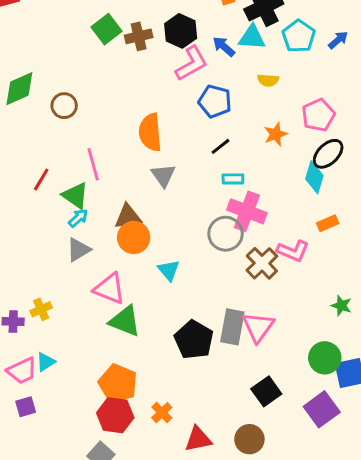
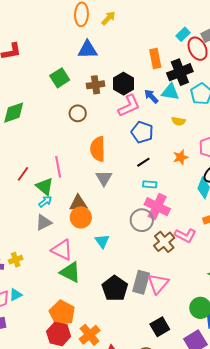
green square: (107, 29) -> (60, 78), moved
brown circle: (64, 106) -> (78, 113), moved
orange cross: (162, 413) -> (90, 335), size x1.5

